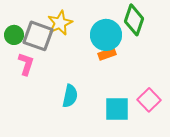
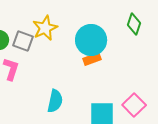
green diamond: (134, 20) -> (134, 24), moved, size x0.7
gray square: (38, 36) -> (23, 41), size x0.7

